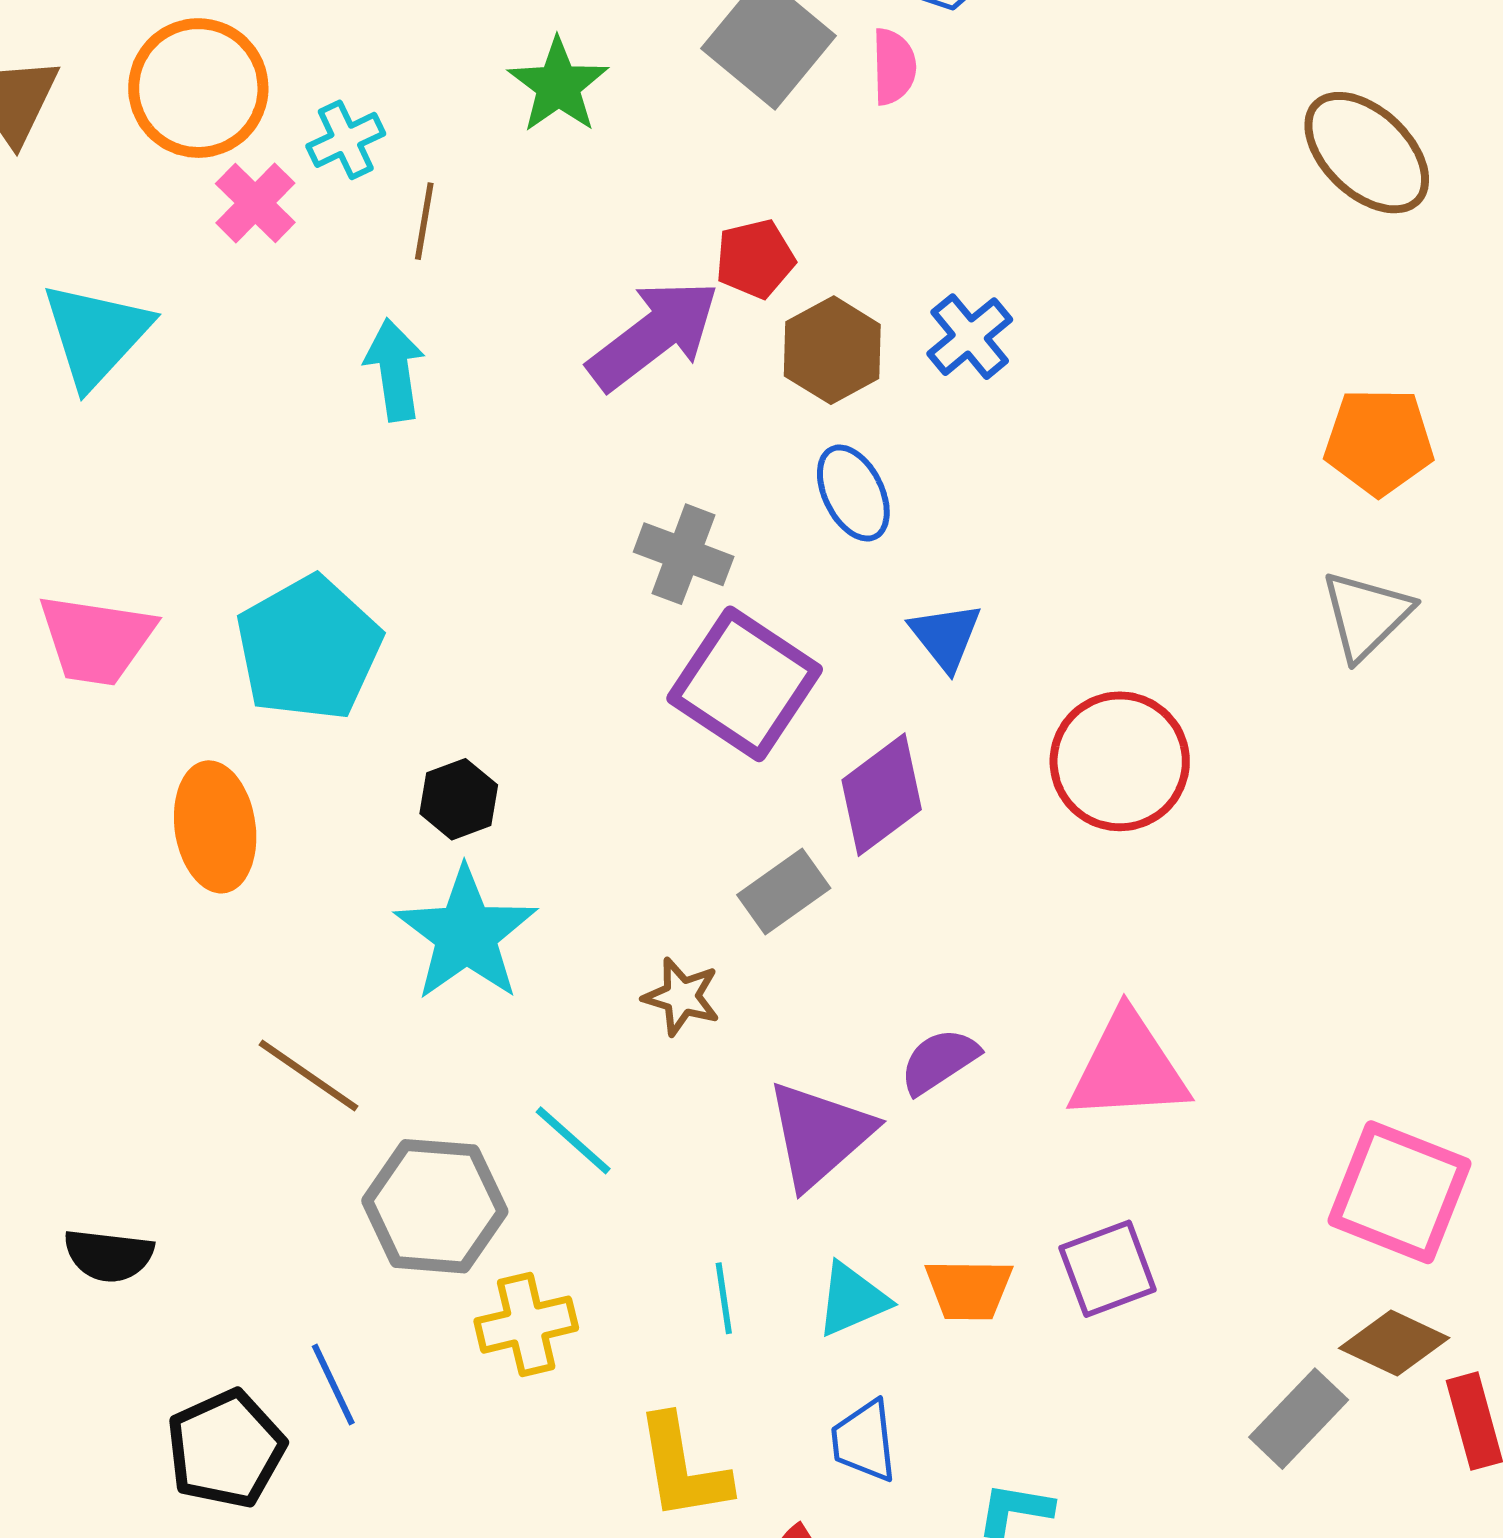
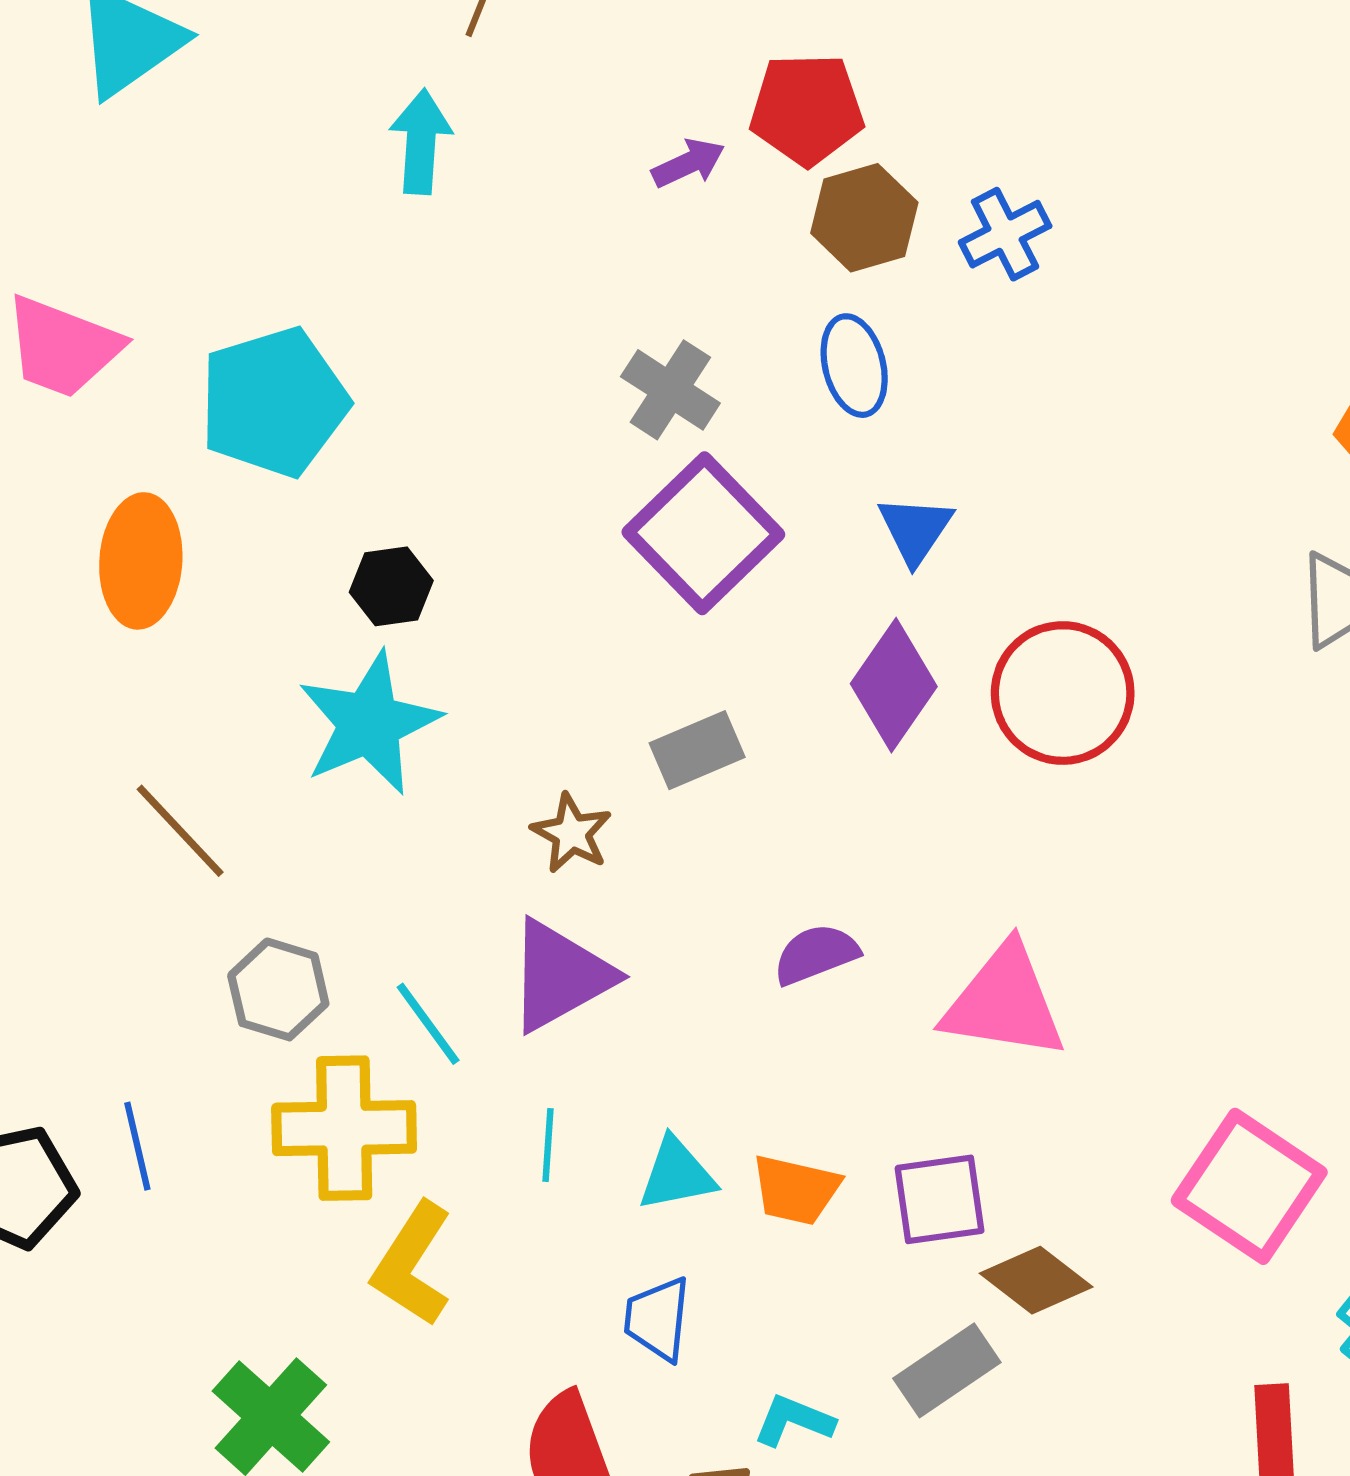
red pentagon: (755, 259) -> (807, 109), size x1.4
purple arrow: (654, 335) -> (688, 163), size x0.5
purple diamond: (882, 795) -> (894, 685), moved, turned -31
purple triangle: (819, 1134) -> (560, 976), moved
cyan line: (573, 1140) -> (428, 1024), moved
gray hexagon: (435, 1206) -> (278, 989), size x0.7
yellow cross: (526, 1325) -> (344, 1128), size x1.4
brown diamond: (1394, 1343) -> (1036, 1280), moved
gray rectangle: (1299, 1419) -> (947, 1370), moved
yellow L-shape: (683, 1468) -> (412, 1264), moved, turned 30

